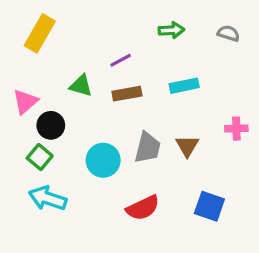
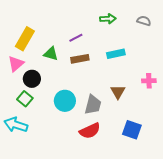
yellow rectangle: (40, 33) -> (25, 39), moved
gray trapezoid: (148, 148) -> (93, 105), moved
cyan arrow: (48, 198) -> (16, 125), moved

